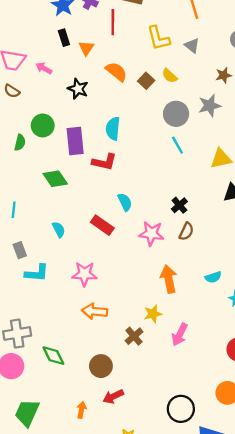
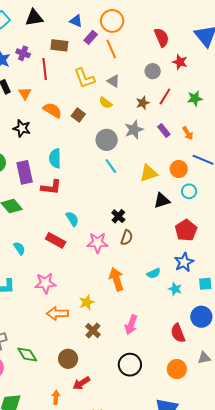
yellow semicircle: (170, 76) -> (106, 103), moved
yellow star: (153, 314) -> (87, 302), moved
black circle: (181, 409) -> (130, 365), moved

